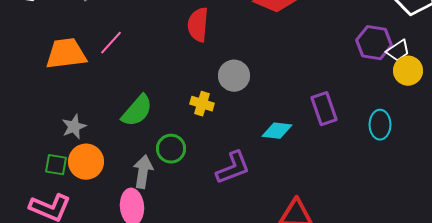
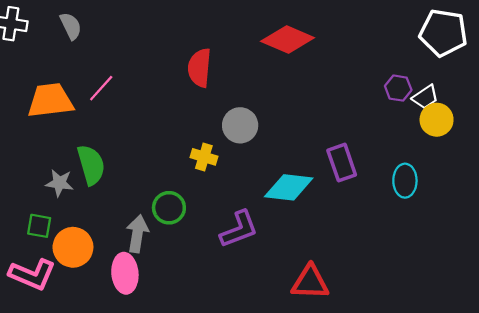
purple hexagon: (374, 43) -> (398, 88), size x0.7
green semicircle: (137, 111) -> (91, 165), moved, turned -57
gray star: (74, 127) -> (59, 183), turned 30
cyan diamond: (277, 131) -> (289, 187), size x1.4
orange circle: (86, 162) -> (73, 247), moved

